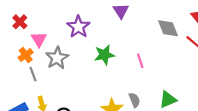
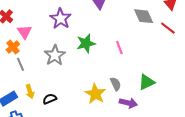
gray star: (57, 58) -> (55, 55), moved

